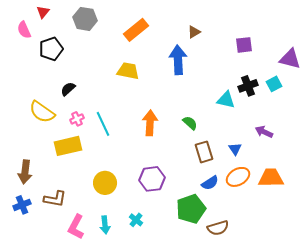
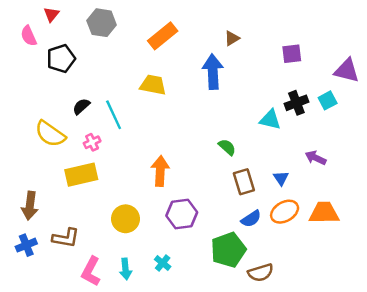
orange arrow: (150, 123) -> (160, 171), moved
cyan line: (103, 124) -> (114, 115), moved

